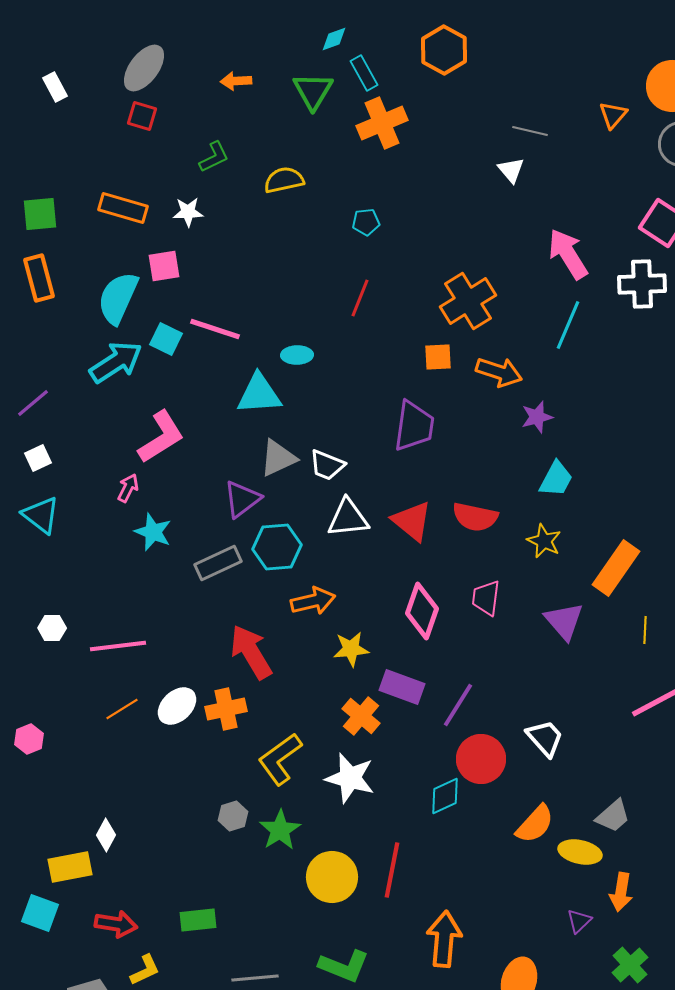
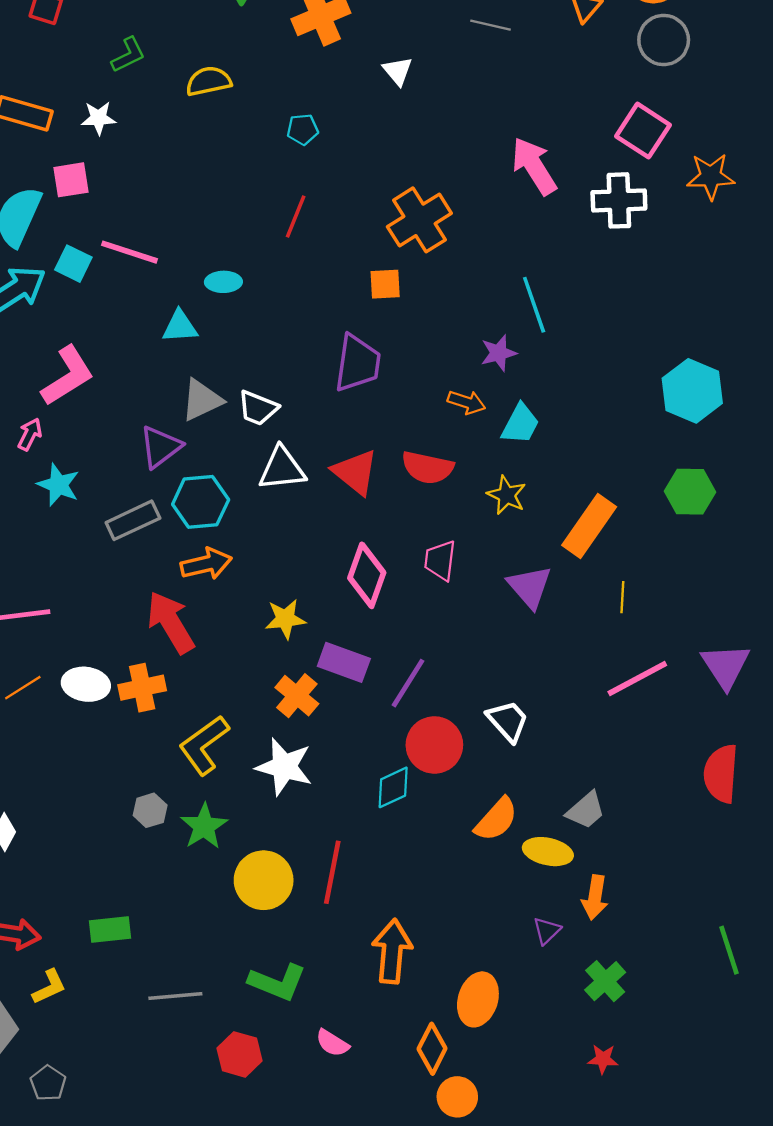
white triangle: (511, 170) -> (398, 71), moved
cyan line: (568, 325) -> (534, 305), moved, turned -42
orange arrow: (499, 372) -> (466, 402), moved, size x0.7
cyan triangle: (259, 394) -> (180, 327), size x0.7
orange arrow: (313, 601) -> (206, 564), moved
white ellipse: (177, 706) -> (86, 684), turned 51

